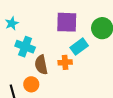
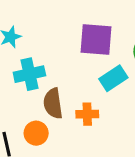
cyan cross: (25, 47) -> (29, 74), turned -36
orange cross: (65, 62) -> (87, 114), moved

